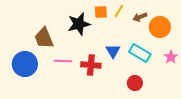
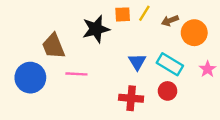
red cross: (91, 65) -> (131, 98), moved
red circle: (135, 83) -> (168, 91), moved

